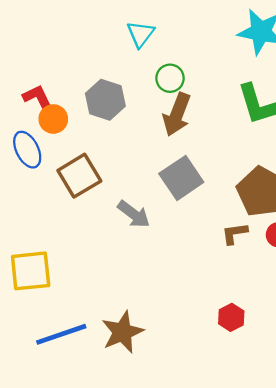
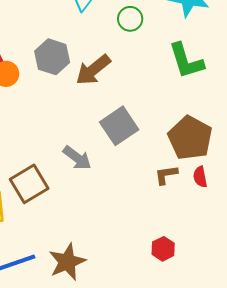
green circle: (170, 78) -> (130, 19), moved
brown arrow: (177, 114) -> (93, 70), moved, turned 30
brown square: (79, 176) -> (29, 184), moved

